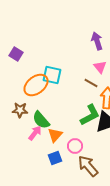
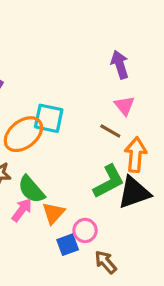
blue square: (55, 158) -> (68, 245), moved
brown arrow: (88, 166) -> (106, 262), size x0.7

